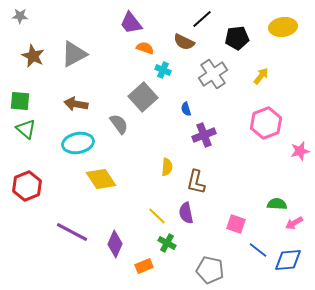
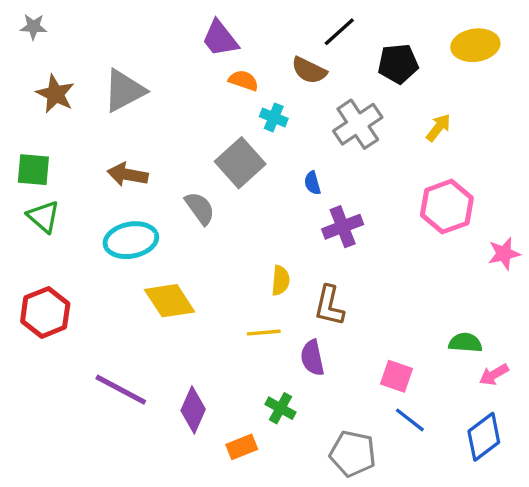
yellow line: (157, 216) -> (264, 333), moved, turned -48
blue line: (258, 250) -> (410, 420), moved
blue diamond: (288, 260) -> (484, 437), turned -32

